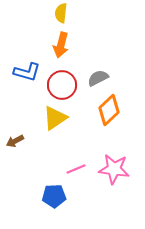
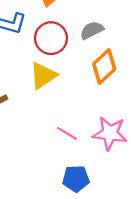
pink line: (76, 169) -> (67, 133), turned 54
blue pentagon: (54, 196) -> (76, 179), moved

